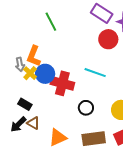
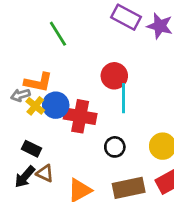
red circle: (108, 39) -> (114, 76), moved
orange L-shape: (34, 56) -> (38, 82), turned -95
gray arrow: (20, 64) -> (20, 95), turned 88
cyan line: (95, 73) -> (123, 98), turned 75

